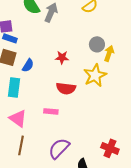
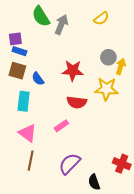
red star: (62, 57) -> (73, 71), size x1.5
blue semicircle: (28, 65) -> (38, 79), turned 112
yellow star: (95, 75) -> (106, 89), turned 30
pink rectangle: (51, 111) -> (61, 126), turned -40

